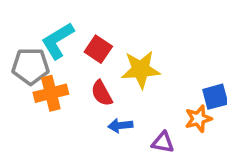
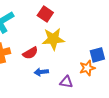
red square: (98, 49) -> (45, 14), moved
red semicircle: (102, 93) -> (30, 53), turned -91

